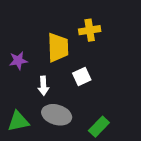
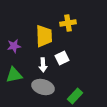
white arrow: (43, 86) -> (43, 65), moved
green triangle: (18, 121) -> (14, 75), moved

